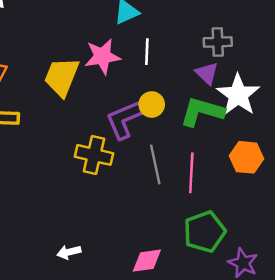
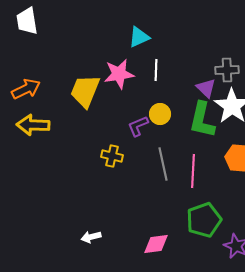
gray cross: (218, 42) -> (227, 70), moved
green L-shape: (202, 112) -> (202, 120), turned -93
purple L-shape: (125, 119) -> (138, 126), size x0.6
yellow cross: (94, 155) -> (112, 156), size x0.7

